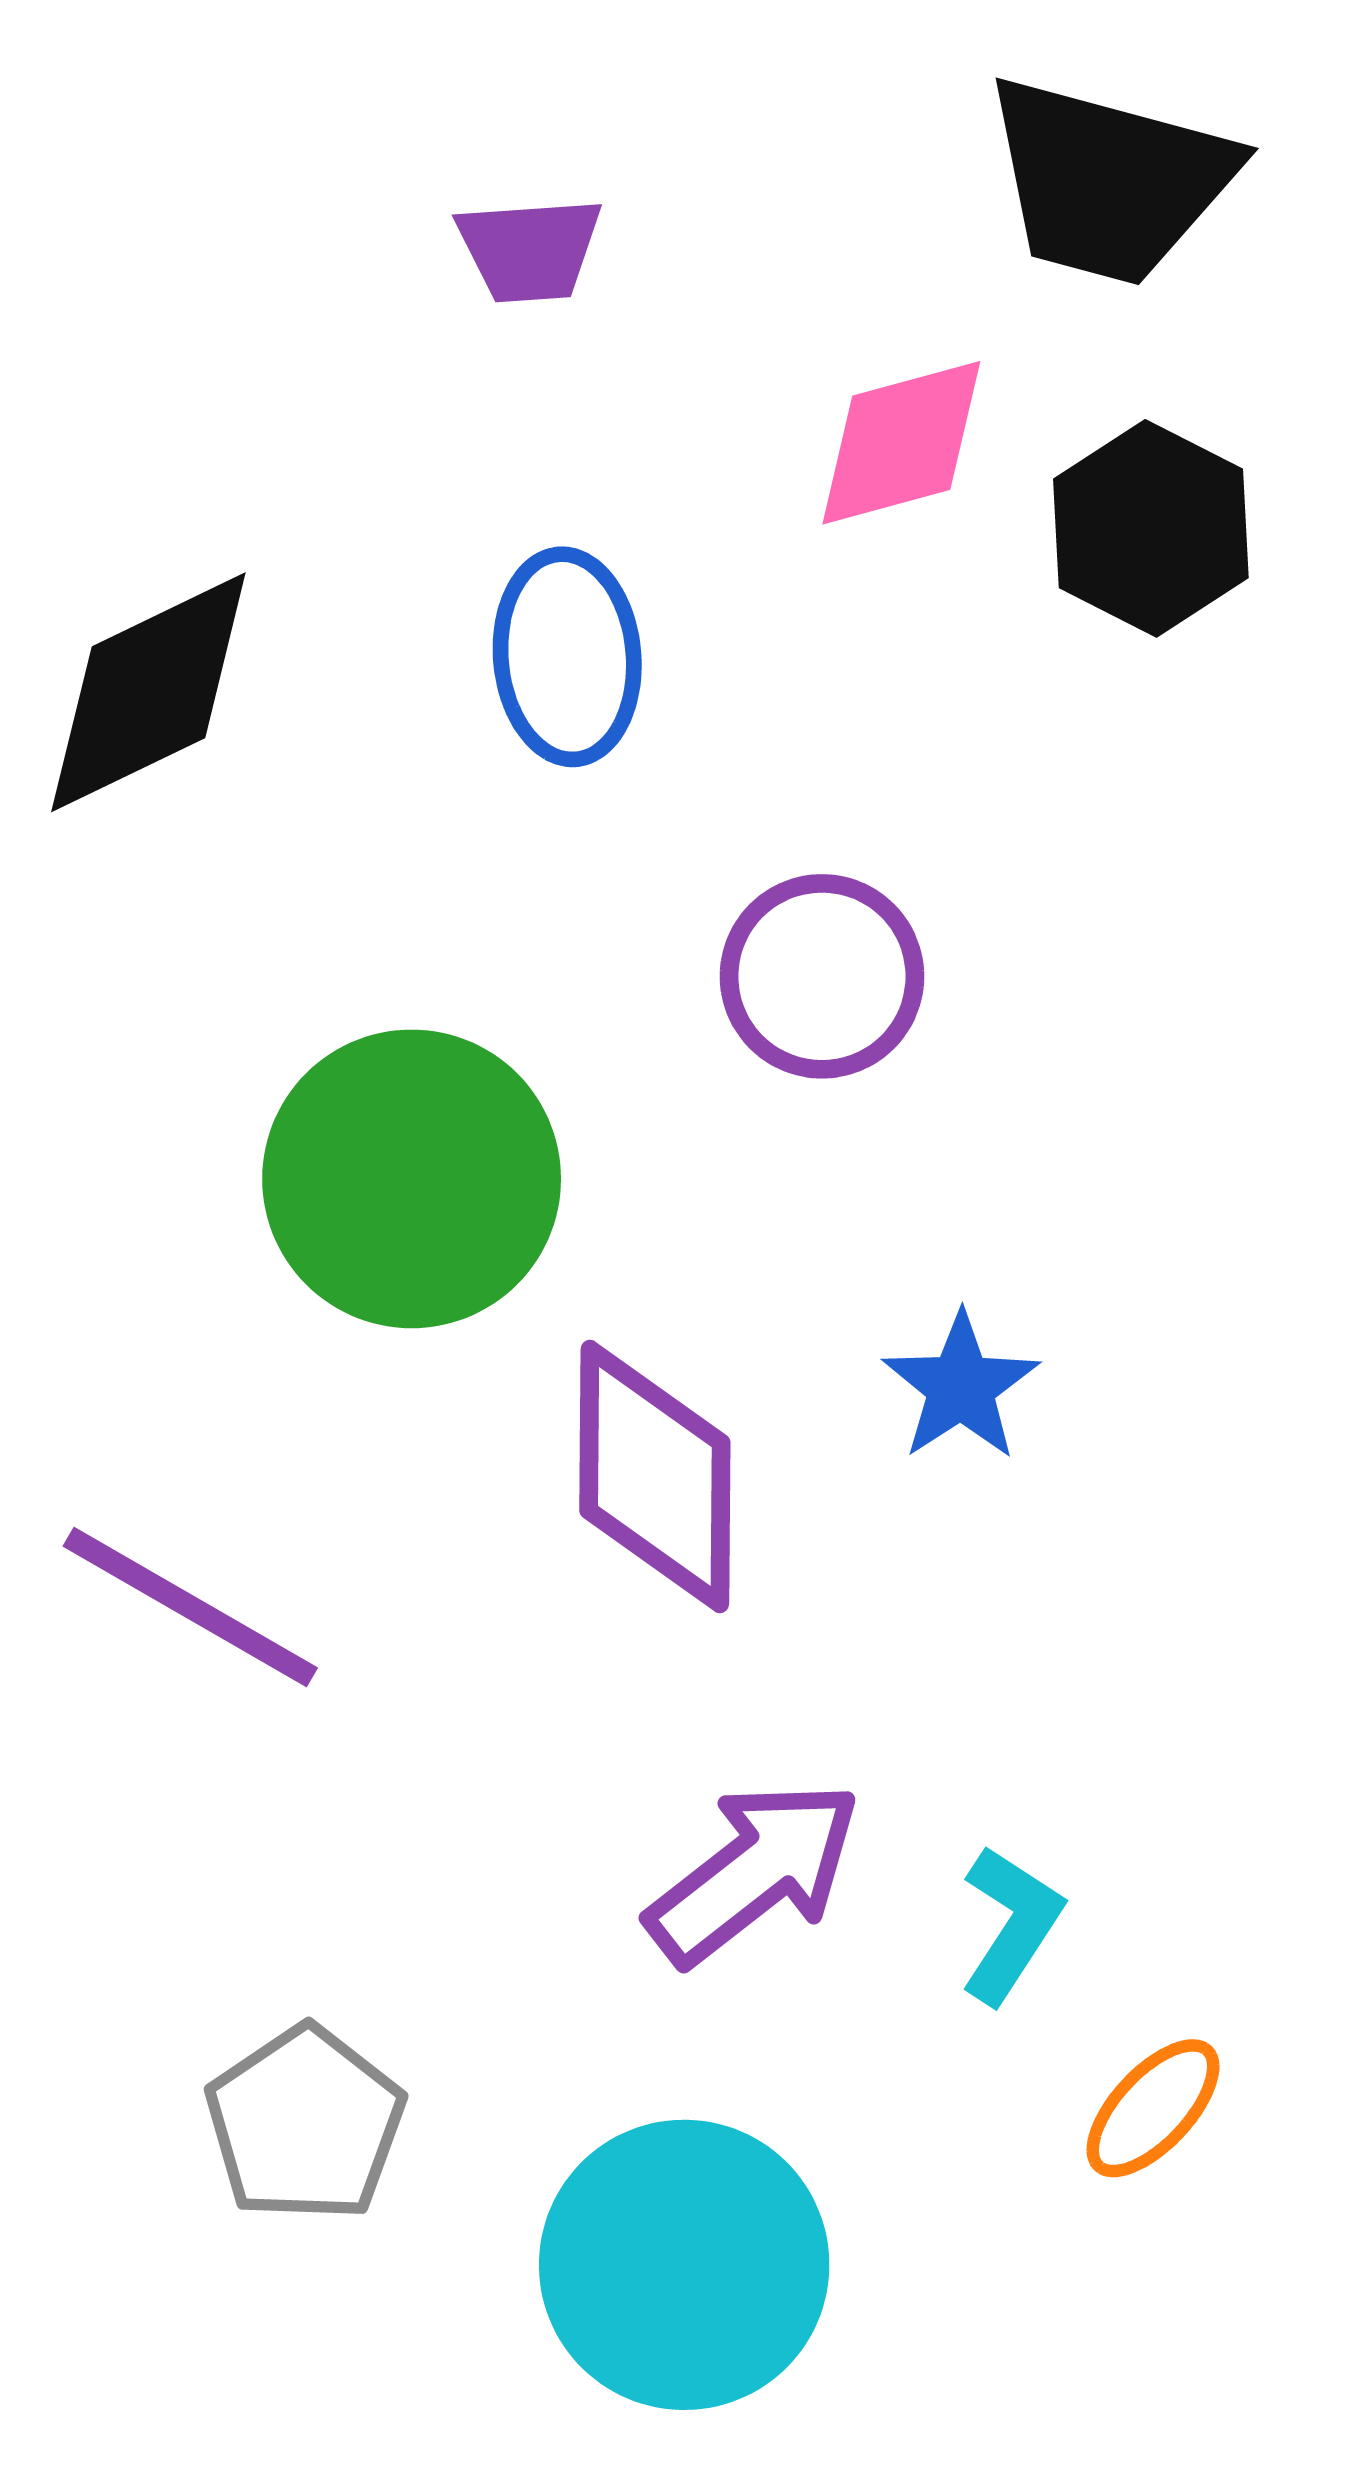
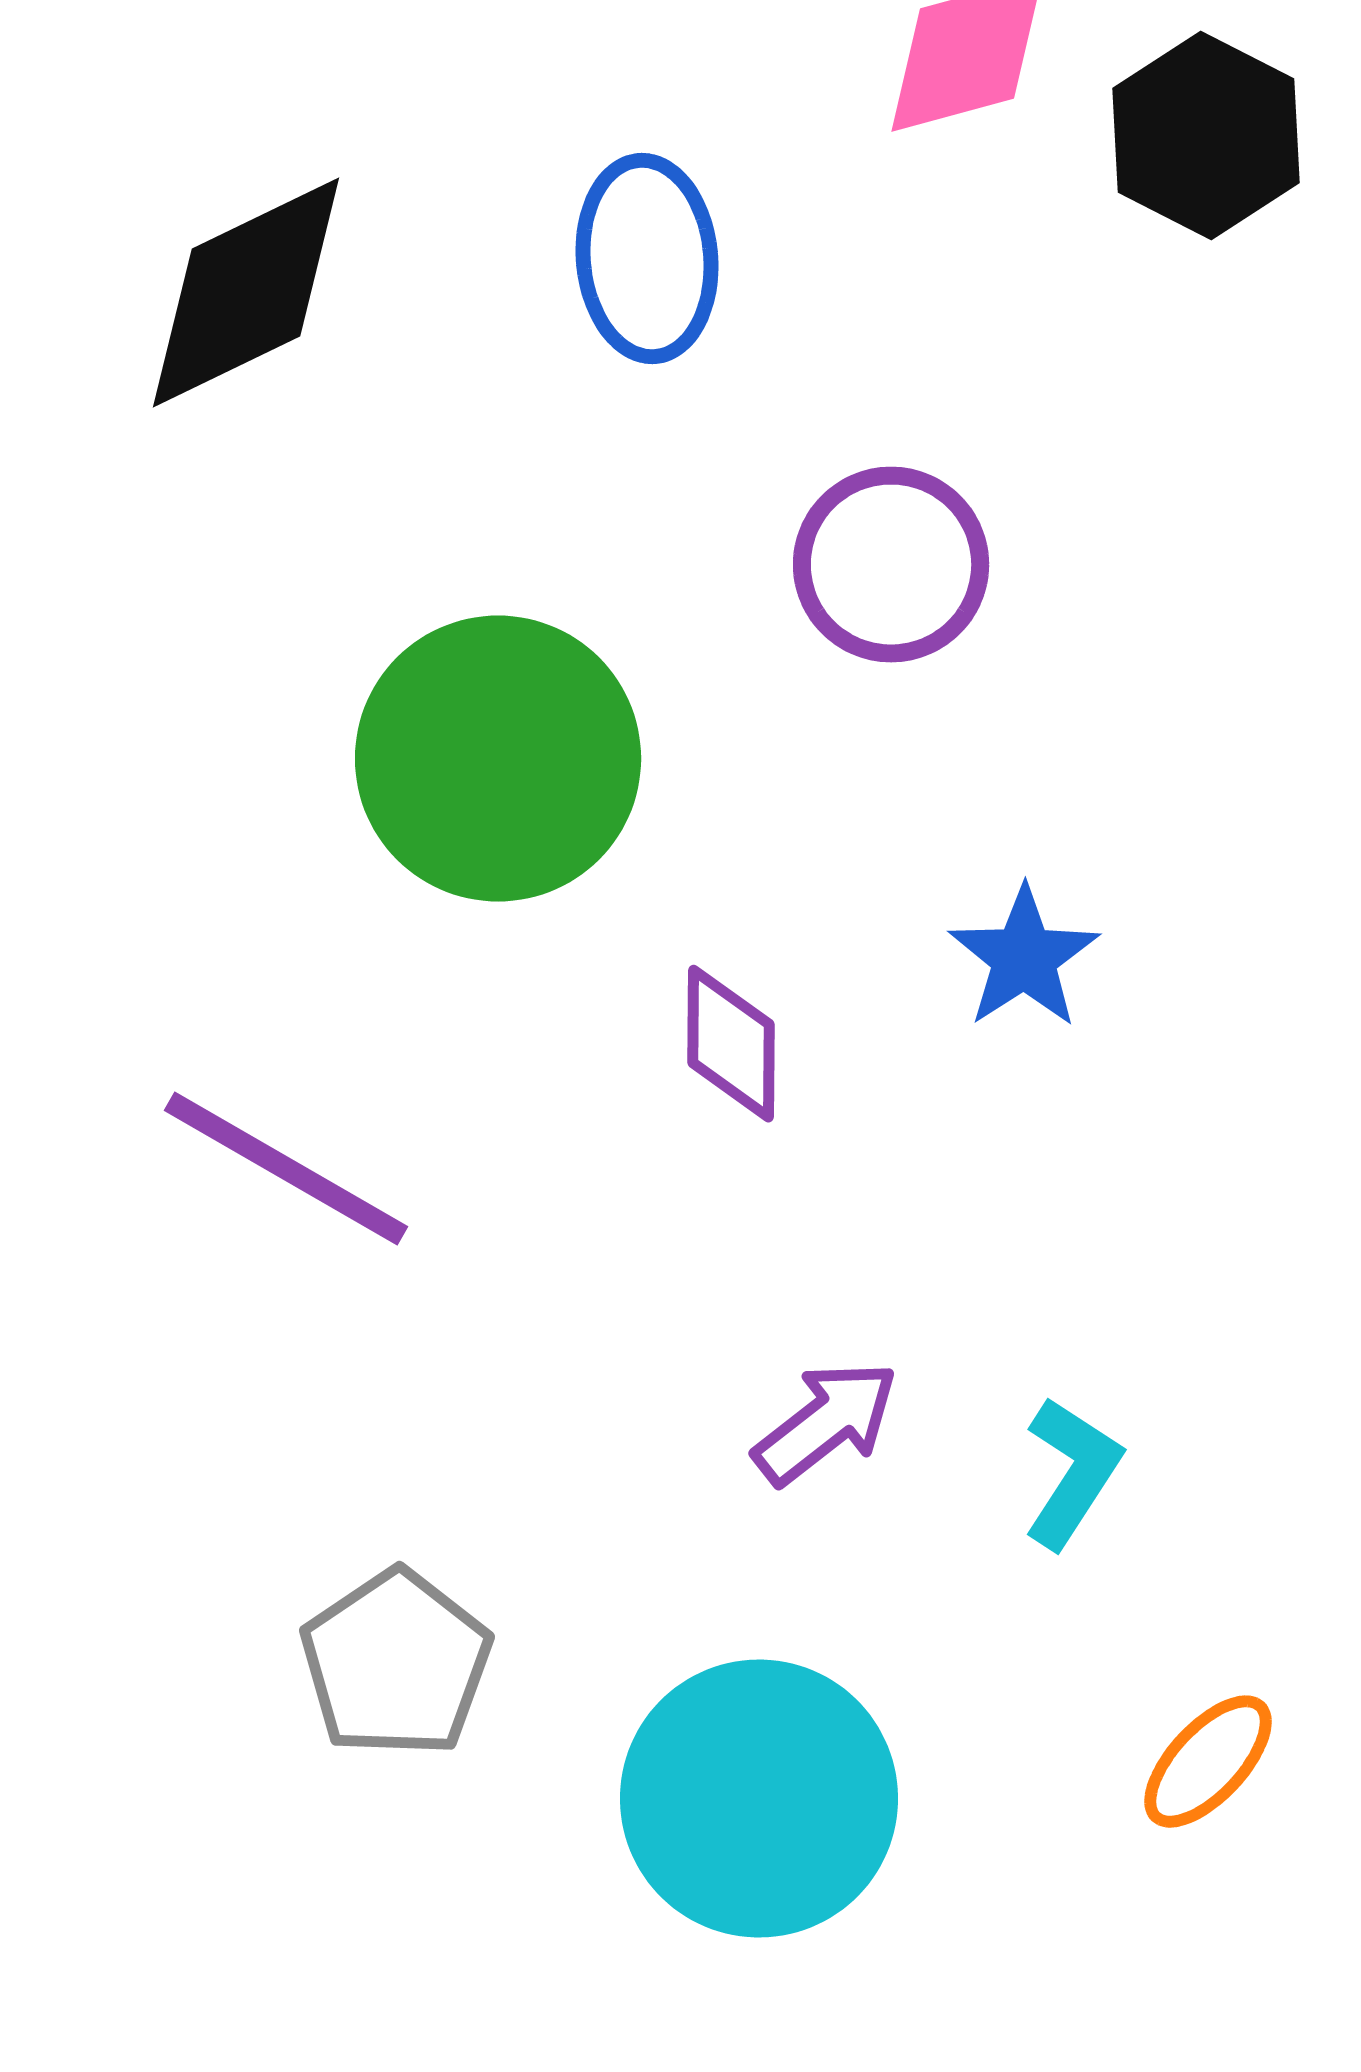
purple diamond: (655, 1477) -> (731, 1044), size x0.6
purple arrow: (754, 1872) -> (826, 1423), size x0.7
orange ellipse: (1153, 2108) -> (1208, 1762), moved

